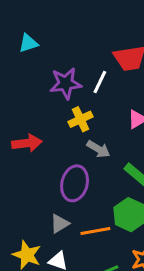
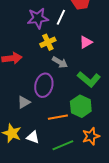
gray triangle: (60, 224) -> (24, 102), moved

